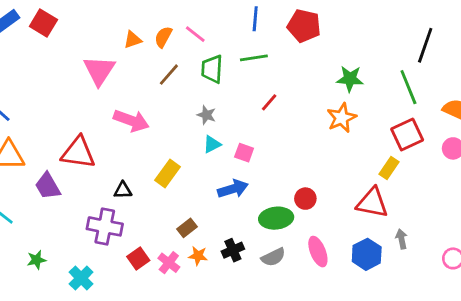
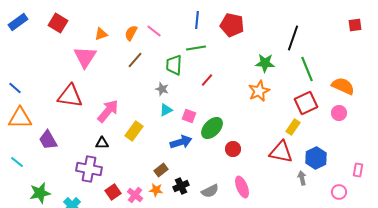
red square: (43, 23) -> (58, 23), moved
orange triangle: (133, 40) -> (101, 34), moved
black line: (425, 45) -> (293, 38), moved
green trapezoid: (212, 69) -> (174, 65), moved
pink arrow: (131, 121) -> (108, 111), moved, turned -70
red triangle: (78, 153) -> (70, 96), moved
green ellipse: (276, 218) -> (212, 128), moved, turned -40
brown rectangle: (187, 228) -> (161, 170), moved
blue hexagon: (367, 254) -> (316, 158), moved
green star: (36, 260) -> (40, 193), size x1.5

